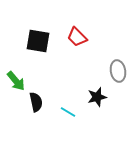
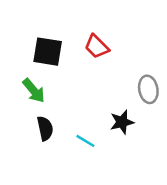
green arrow: (16, 81) -> (34, 91), moved

